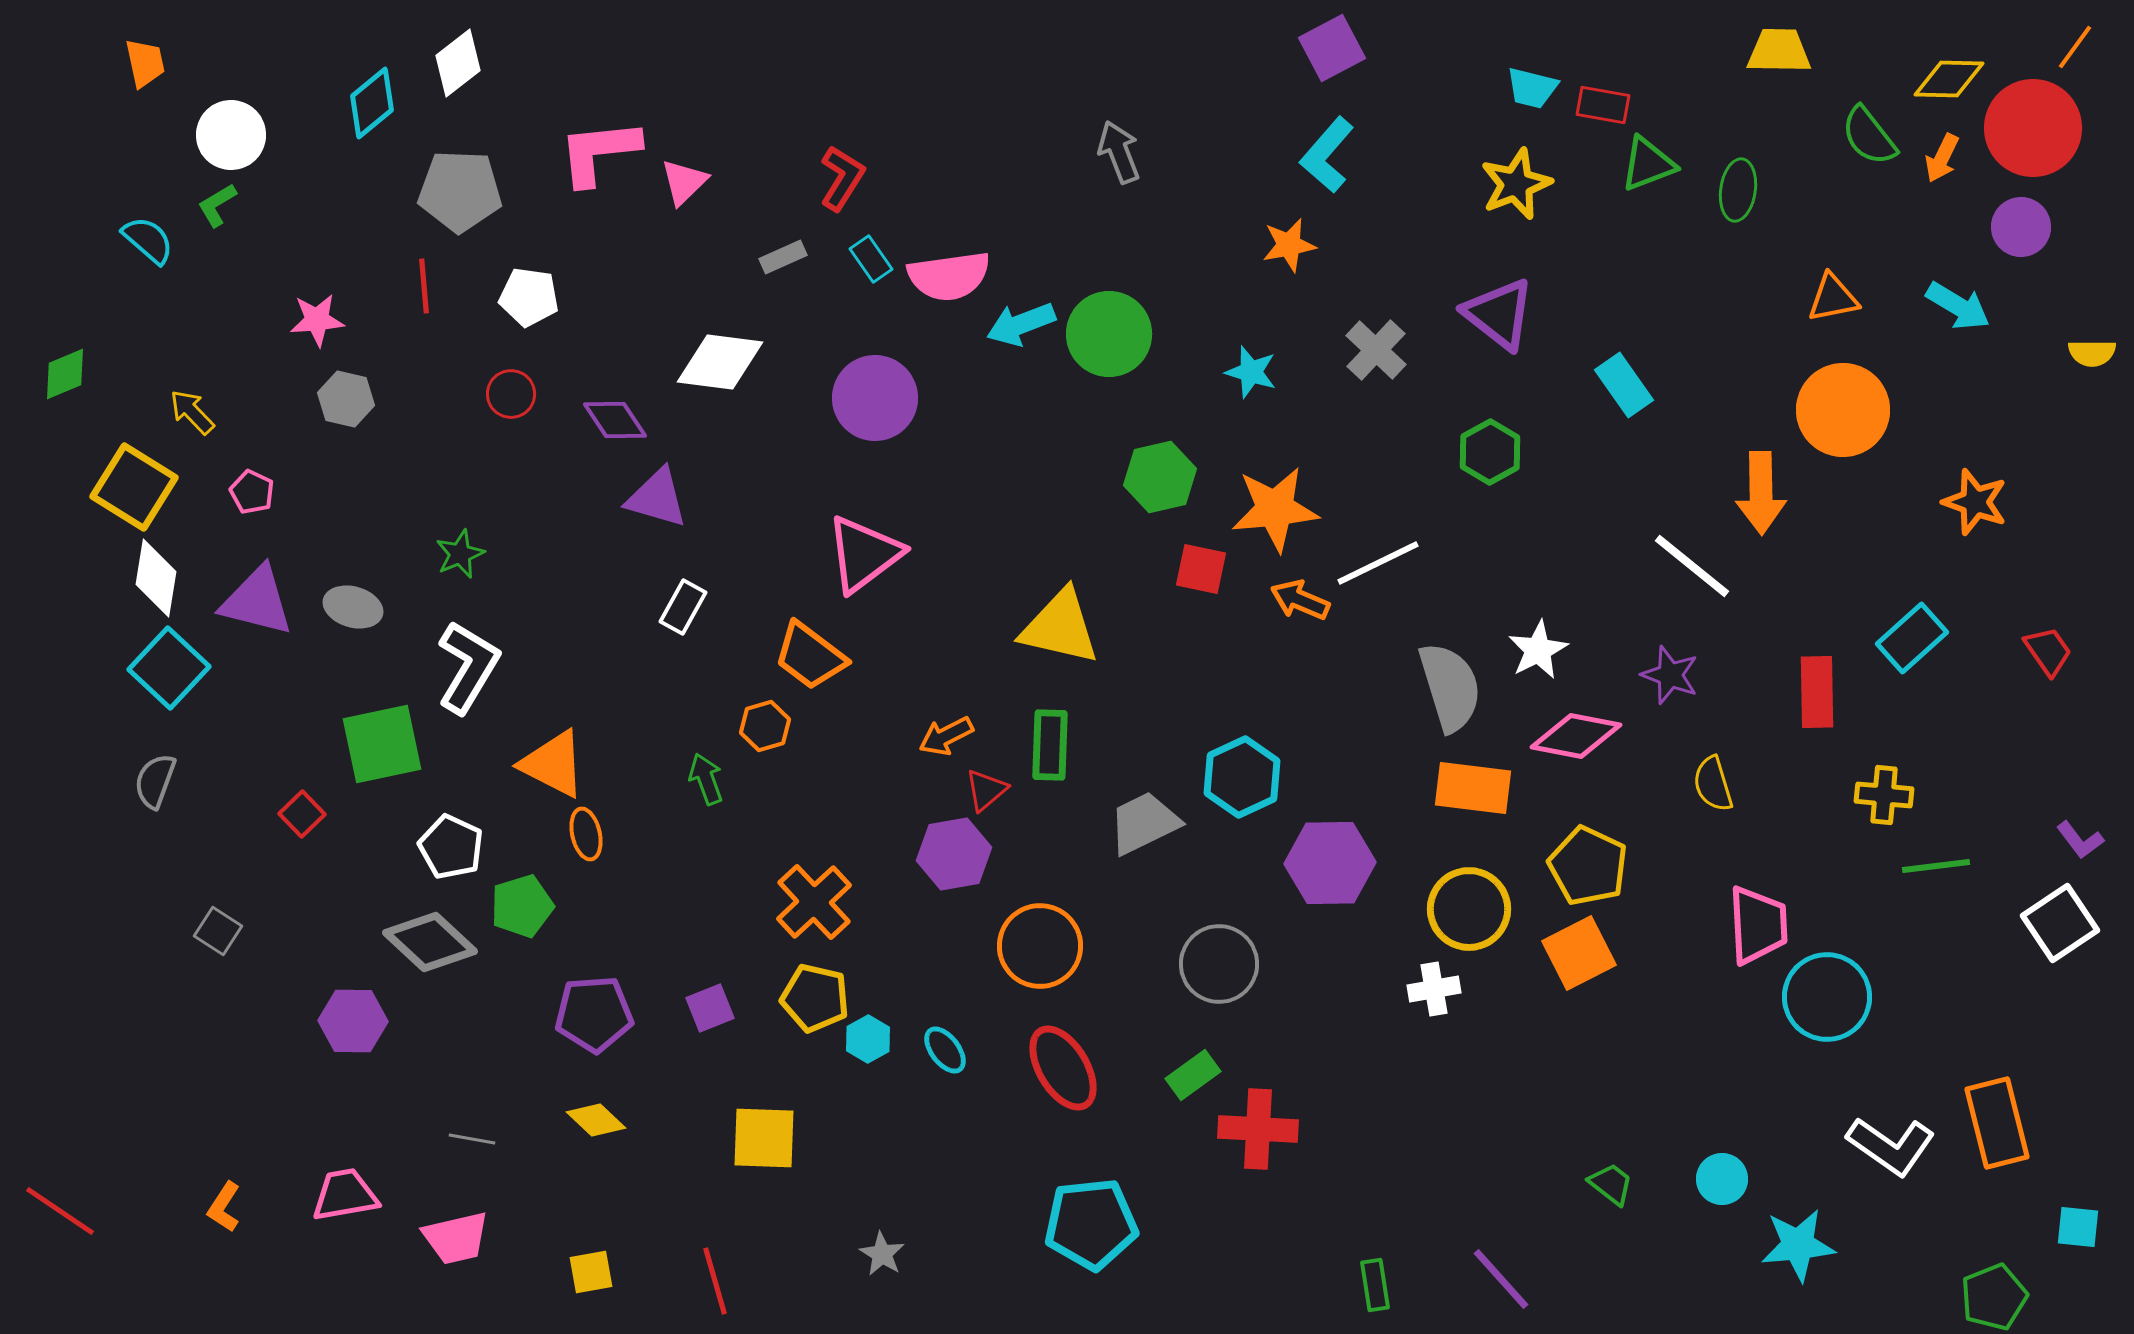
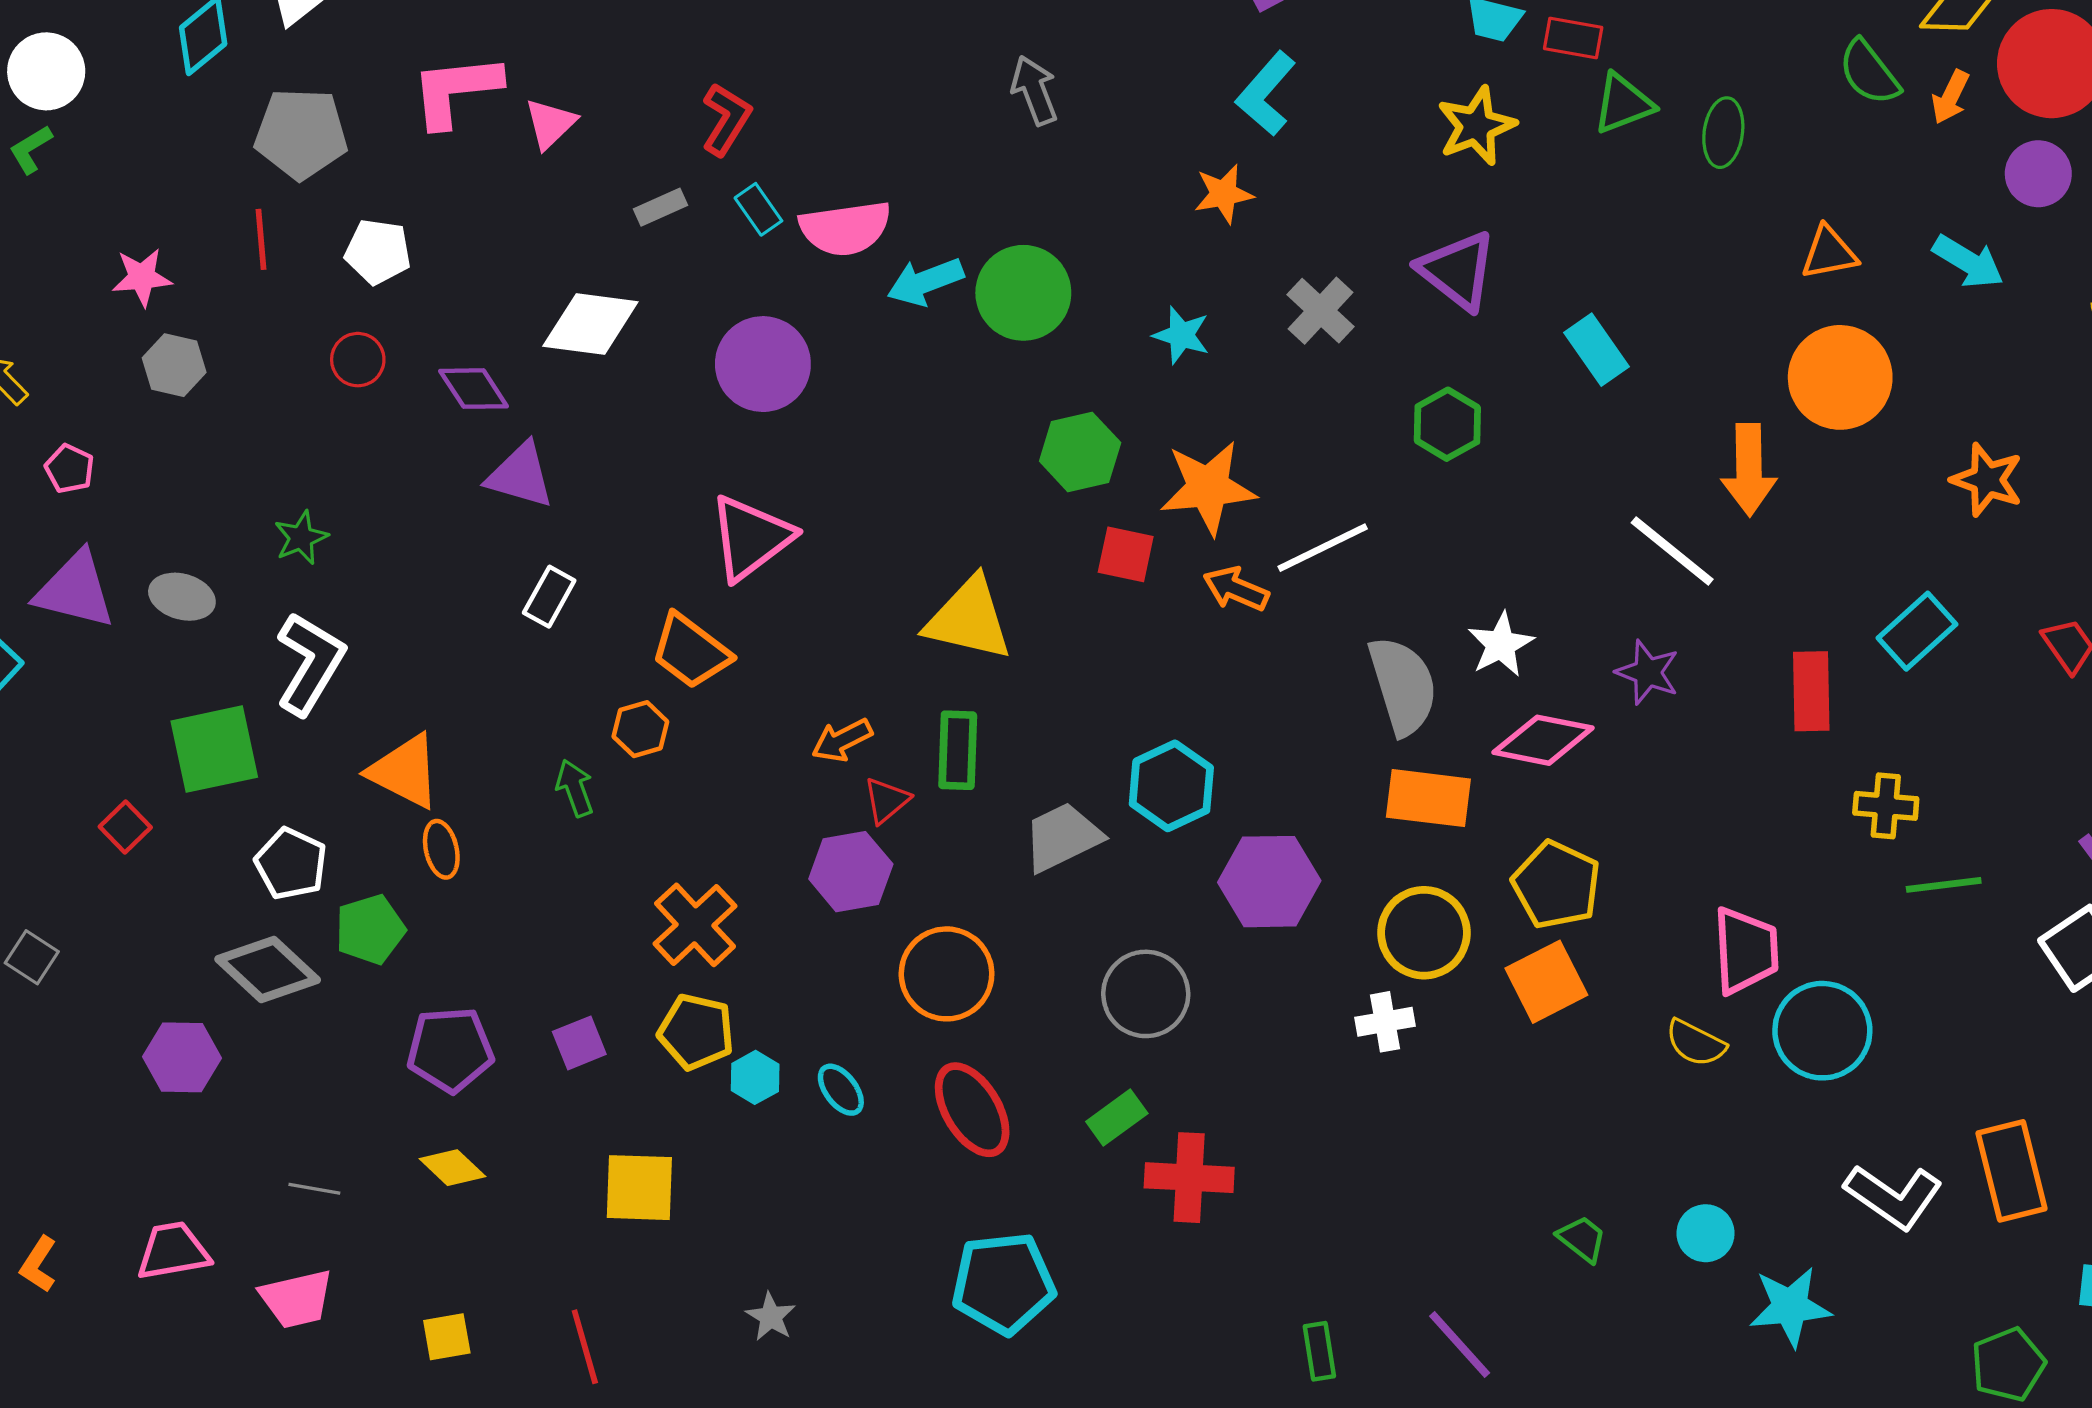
yellow semicircle: (1713, 784) -> (1696, 1043), moved, turned -46

